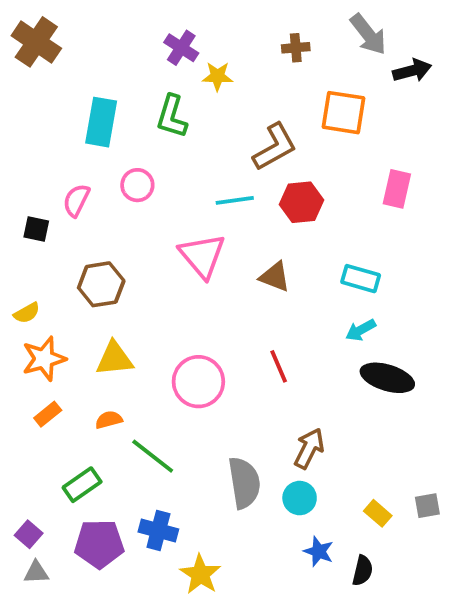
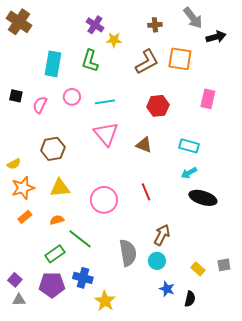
brown L-shape: (275, 147) -> (147, 62), moved
cyan line: (235, 200) -> (105, 102), moved
black square: (36, 229) -> (16, 96), moved
green rectangle: (82, 485) -> (55, 254), moved

